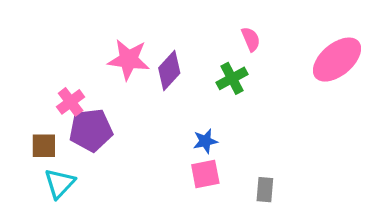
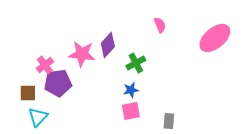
pink star: (129, 60) -> (82, 54), moved
green cross: (232, 78) -> (136, 63), moved

